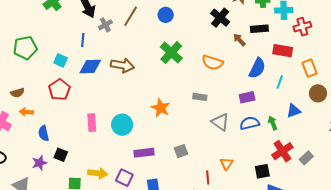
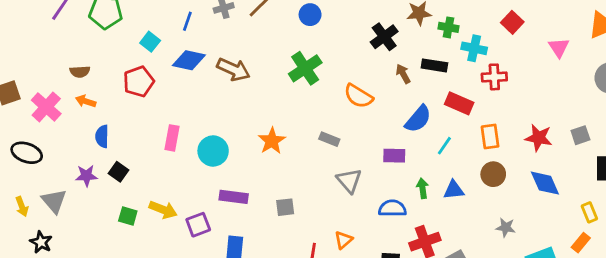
blue semicircle: (250, 123) -> (392, 208), moved
green arrow: (273, 123) -> (422, 188), moved
purple square: (124, 178) -> (198, 225), turned 30

